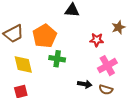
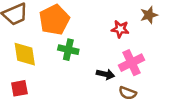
black arrow: (85, 84) -> (105, 74), moved

